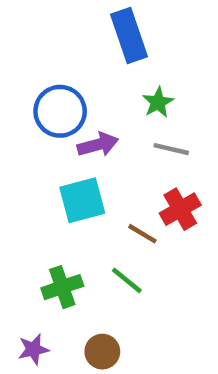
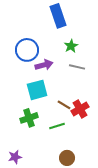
red cross: (180, 209) -> (80, 109), moved
green line: (127, 280) -> (57, 126), turned -56
green cross: (62, 287) -> (29, 118), moved
brown circle: (102, 352) -> (67, 158), moved

